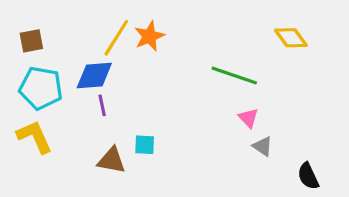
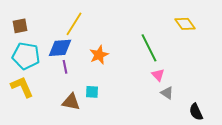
orange star: (149, 36) -> (99, 55), moved
green line: (234, 75) -> (149, 48), turned 44

